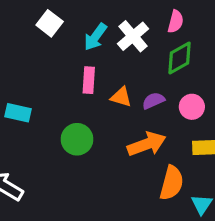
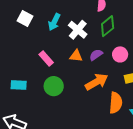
white cross: (133, 36) -> (78, 30), moved
pink rectangle: (89, 80) -> (46, 58), moved, turned -35
cyan rectangle: (18, 113) -> (19, 85), moved

